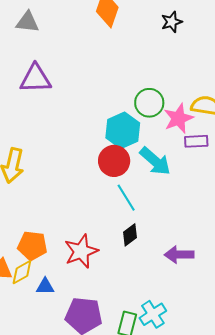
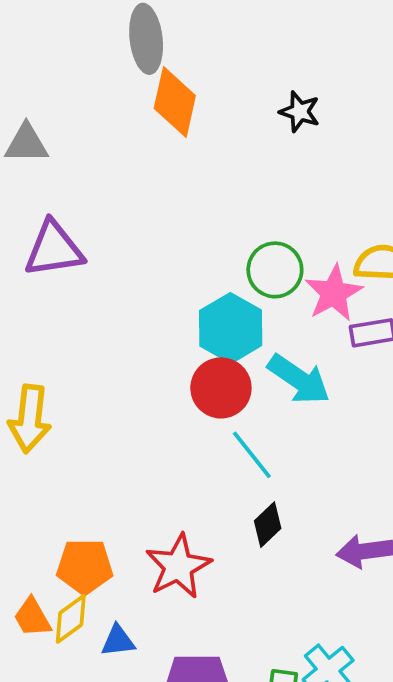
black star: (172, 22) -> (300, 112), turned -30

